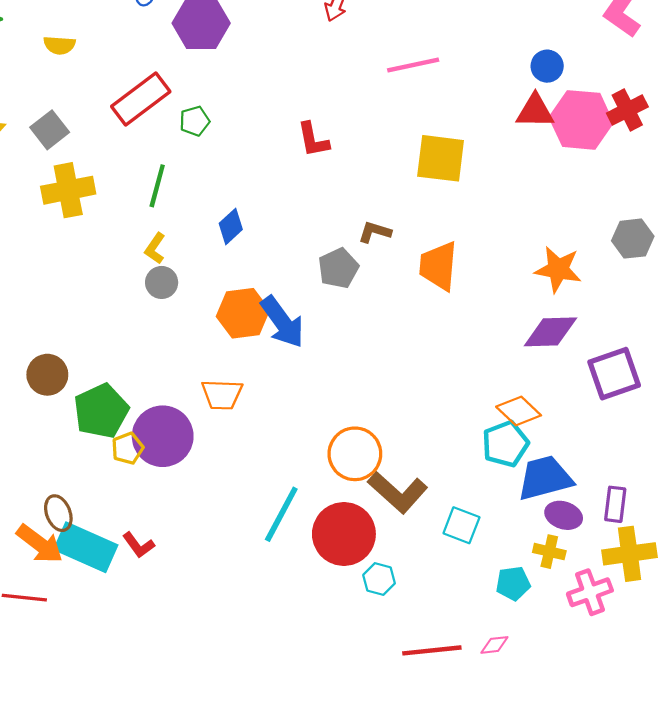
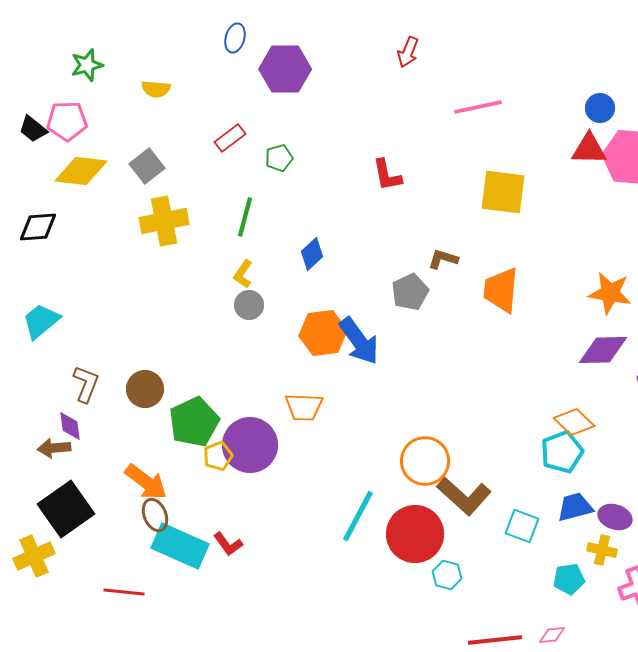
red rectangle: (141, 99) -> (230, 138), size x0.6
blue trapezoid: (545, 478) -> (575, 507), moved, size x0.7
orange arrow: (40, 544) -> (146, 482), moved

